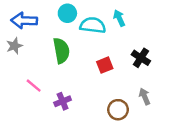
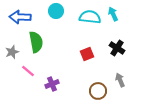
cyan arrow: (119, 18) -> (113, 14), moved
cyan semicircle: (93, 25) -> (90, 17), moved
gray star: (14, 46) -> (12, 52), moved
green semicircle: (61, 51) -> (36, 42), moved

